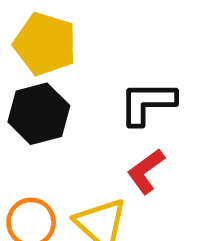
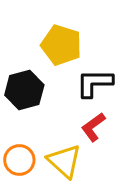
yellow pentagon: (45, 44) -> (61, 45), moved

